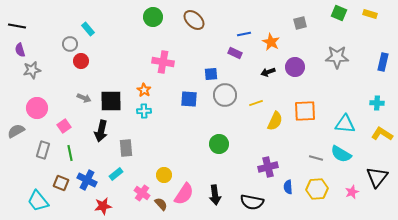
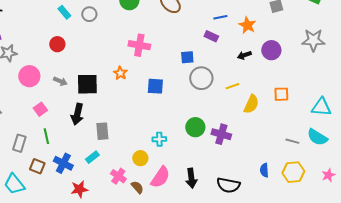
gray circle: (70, 44) -> (89, 14), moved
blue square: (189, 99) -> (155, 86), moved
pink circle: (37, 108) -> (29, 76), moved
cyan cross: (144, 111) -> (159, 139), moved
orange square: (305, 111) -> (281, 94), size x0.7
gray rectangle: (43, 150) -> (19, 143), moved
purple cross: (268, 167) -> (221, 134), moved, turned 30

